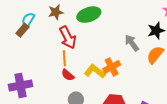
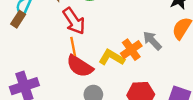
gray arrow: (132, 43) -> (152, 41), moved
red semicircle: (68, 75) -> (80, 66), size x1.6

